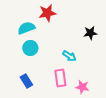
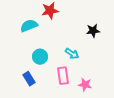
cyan circle: (30, 48) -> (40, 57), moved

